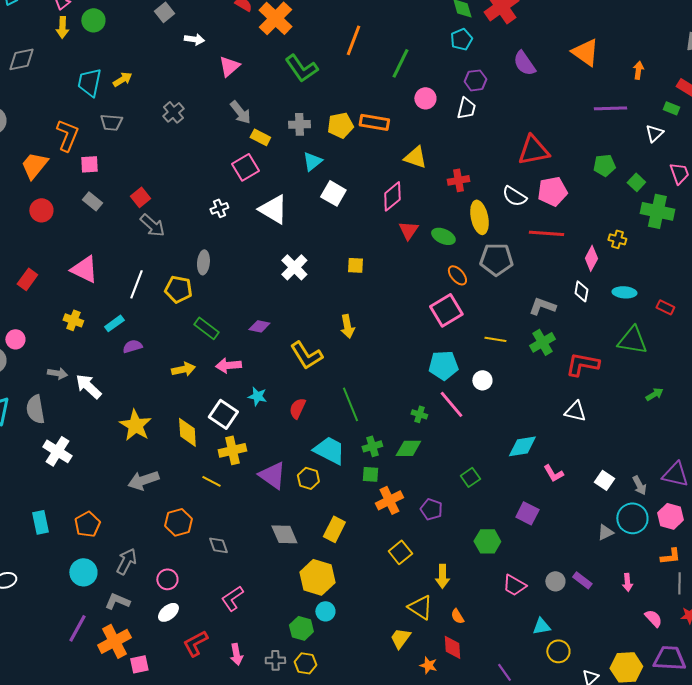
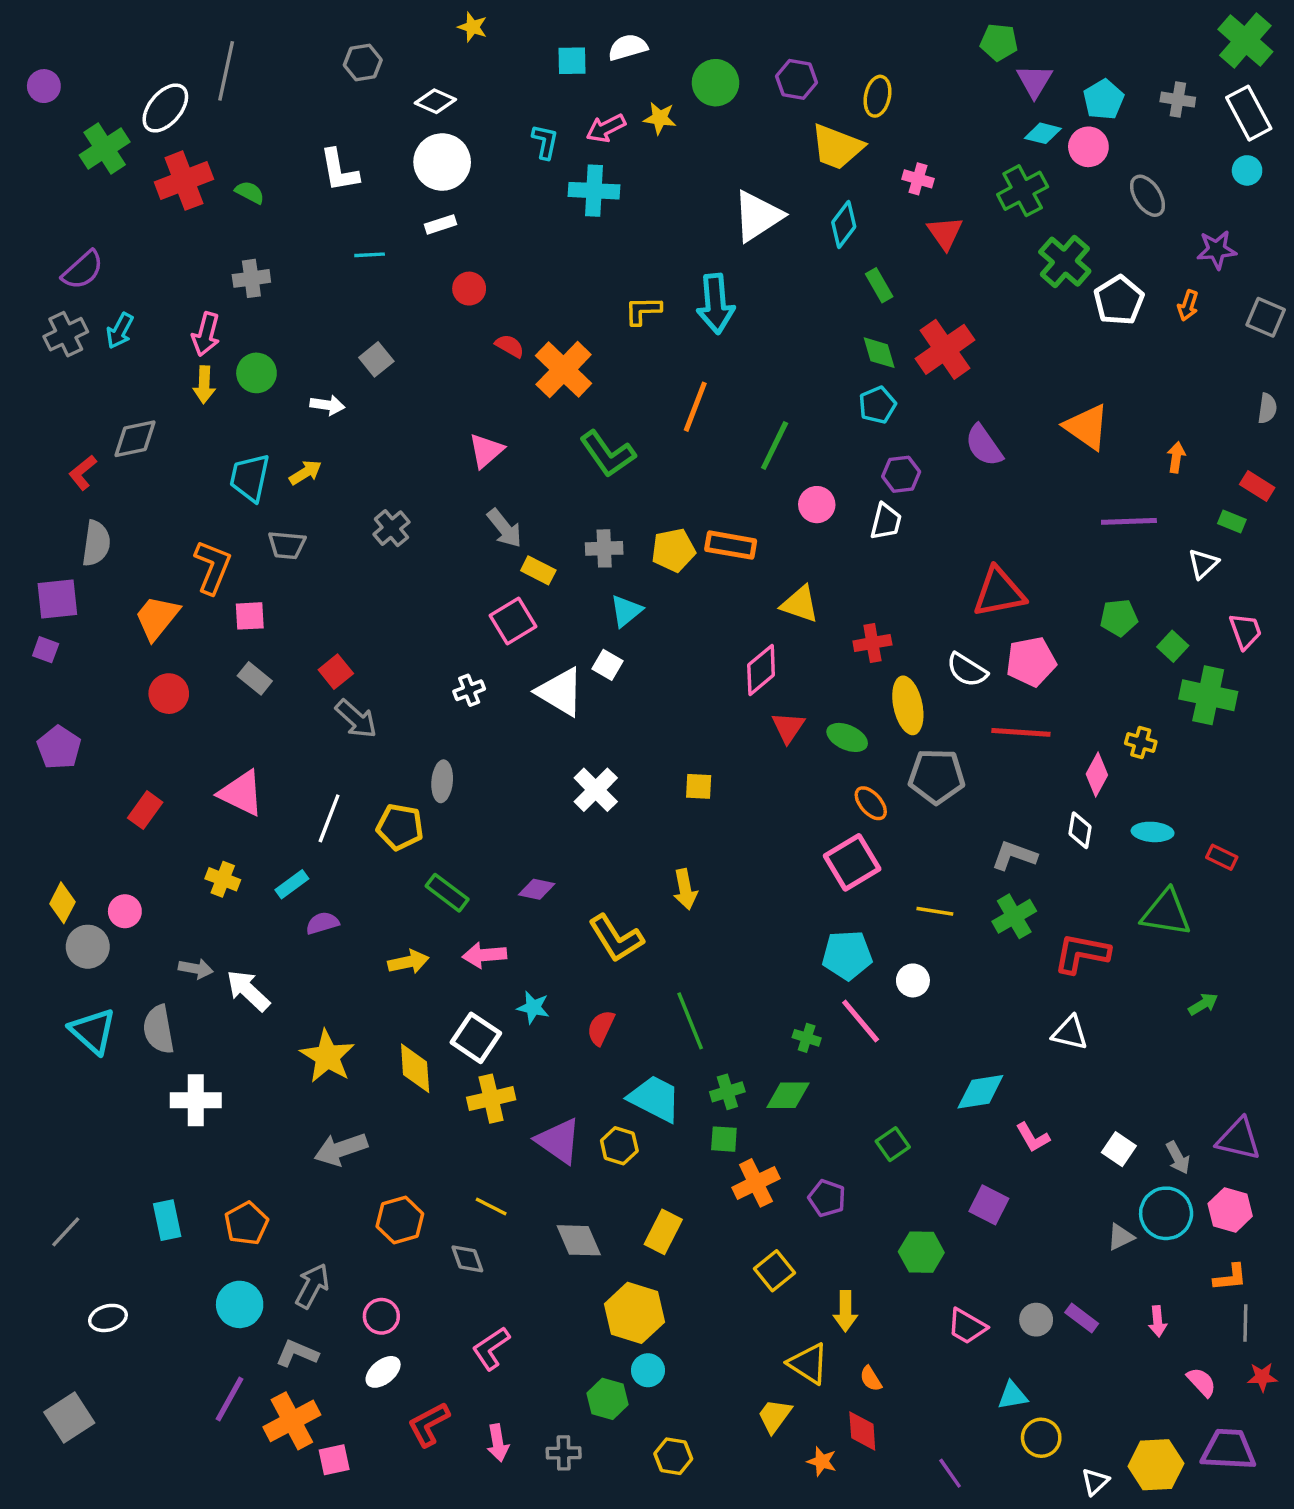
white arrow: (194, 39) -> (327, 405), moved
white square: (333, 193) -> (607, 665), moved, size x0.7
white cross: (57, 451) -> (196, 1100), turned -32
yellow line: (211, 481) -> (491, 1207), moved
yellow hexagon: (305, 663) -> (673, 1456), moved

